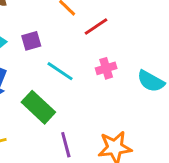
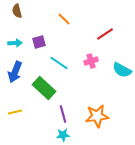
red line: (96, 26) -> (105, 34), moved

